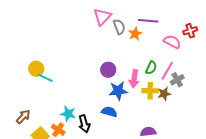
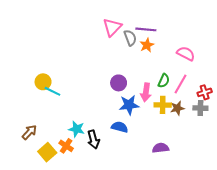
purple line: (148, 21) -> (146, 29), moved
red cross: (190, 31) -> (205, 92), moved
gray cross: (177, 80) -> (200, 108), moved, turned 32

